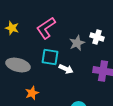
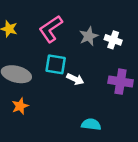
gray star: (77, 43) -> (89, 36), moved
orange star: (32, 93) -> (20, 106), moved

